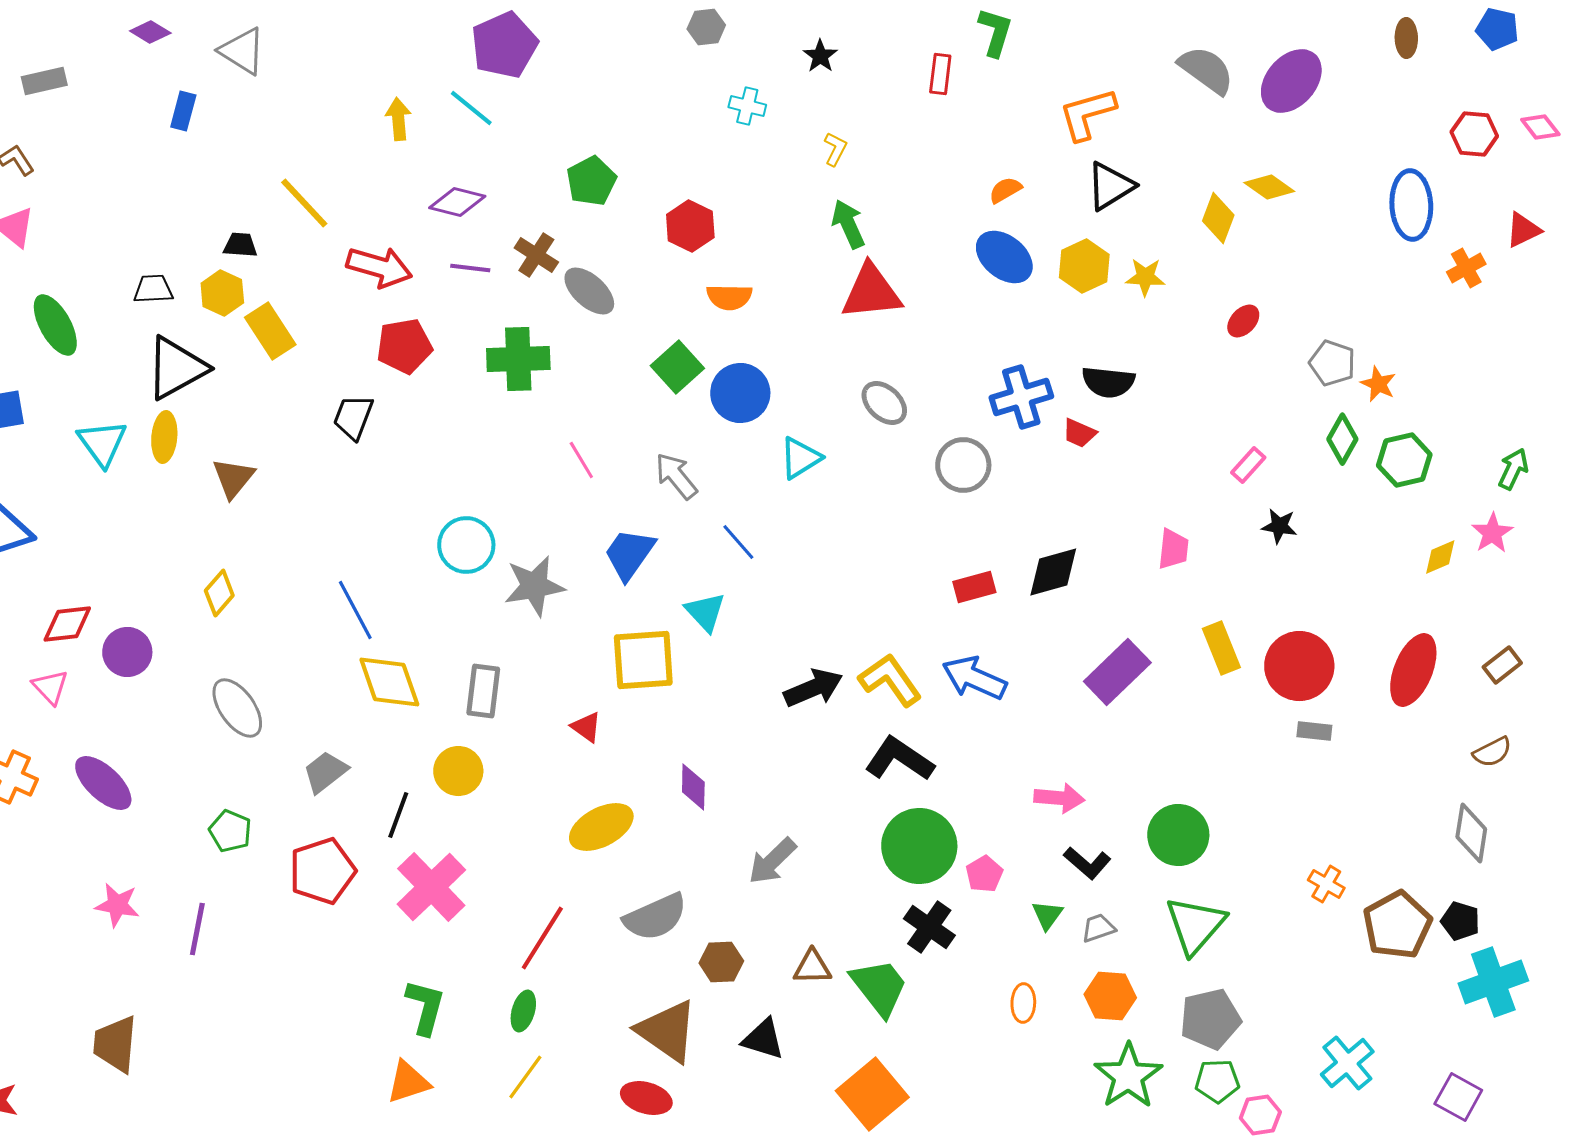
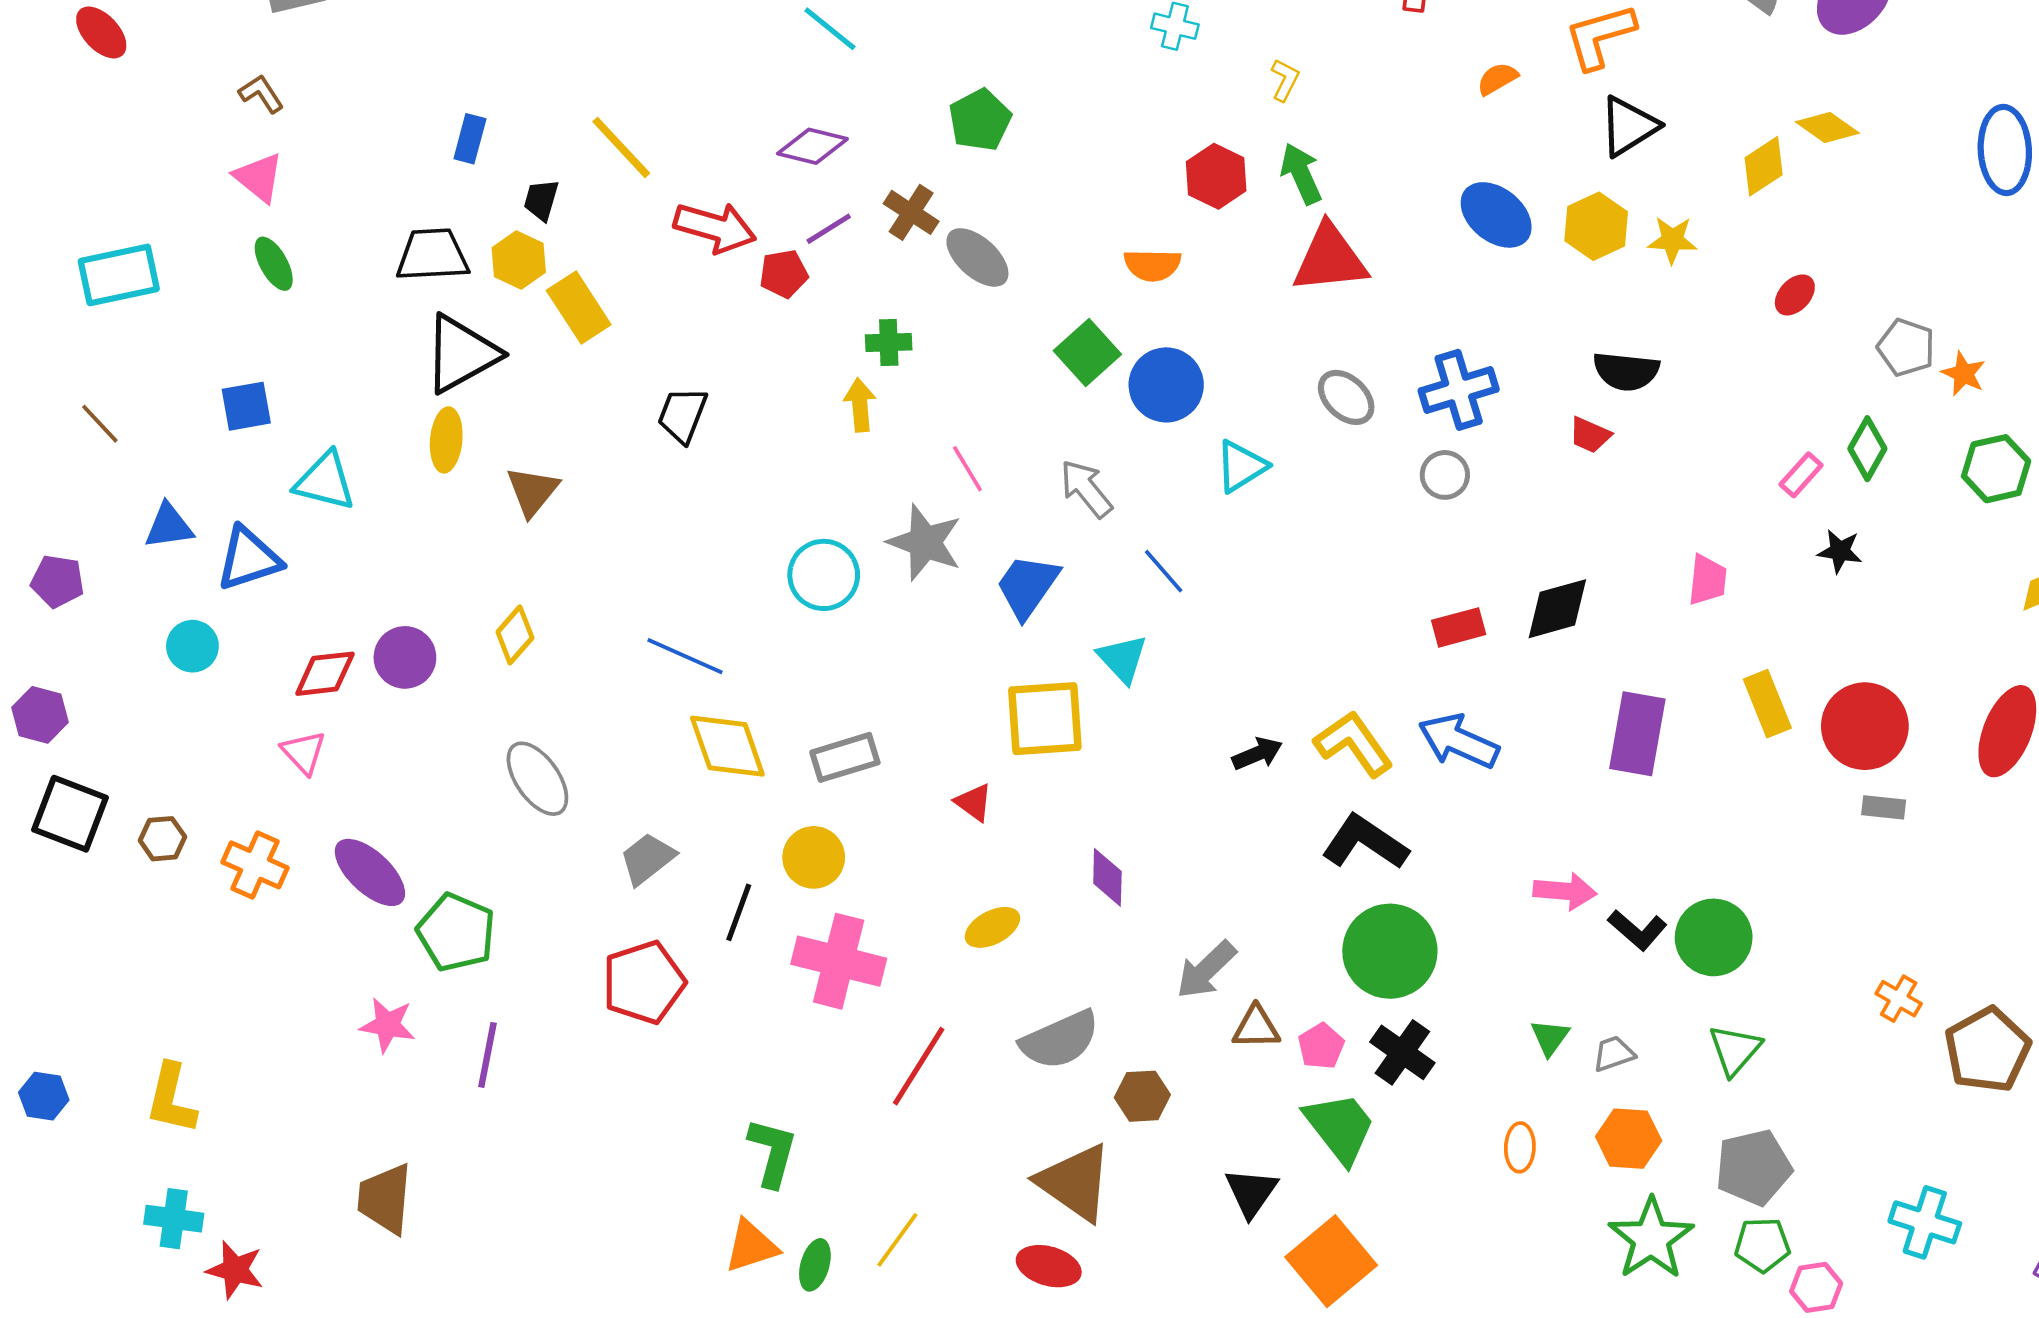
blue rectangle: (183, 111) -> (470, 139), moved
yellow arrow: (398, 119) -> (860, 405), moved
orange semicircle: (1005, 190) -> (1497, 79), moved
yellow diamond: (1218, 218) -> (1764, 166), turned 36
red hexagon: (690, 226) -> (1216, 176), moved
black trapezoid: (240, 245) -> (541, 200), turned -78
purple line: (470, 268) -> (829, 229), turned -39
black trapezoid: (153, 289) -> (432, 255), size x1.5
green ellipse: (55, 325) -> (274, 264), moved, size x0.7
red pentagon: (404, 346) -> (784, 274), moved, size x0.7
green cross: (518, 359) -> (889, 342), size x0.6
blue cross: (1021, 397) -> (1459, 390), moved
green diamond: (1342, 439) -> (1867, 449), moved
cyan triangle: (102, 443) -> (325, 481), moved, turned -40
gray circle: (963, 465) -> (1445, 475), size x0.7
gray star: (534, 586) -> (925, 542), moved, turned 30
blue line: (355, 610) -> (685, 656), turned -38
purple circle: (127, 652) -> (405, 657), moved
purple rectangle: (1117, 672) -> (1637, 734), turned -36
black arrow: (813, 688) -> (1257, 754), size x0.7
gray rectangle: (483, 691) -> (845, 757), turned 66
yellow ellipse: (601, 827) -> (992, 927), size x0.7
green pentagon: (230, 831) -> (456, 932), moved, size x1.5
black L-shape: (1087, 863) -> (1637, 930), moved
pink pentagon: (984, 874) -> (1321, 1046), moved
pink cross: (431, 887) -> (839, 961), moved, turned -32
green triangle: (1195, 925) -> (1735, 1050), size x0.7
brown triangle: (812, 967) -> (1256, 1027), moved
green ellipse: (523, 1011) -> (815, 1265), moved
black triangle: (763, 1039) -> (1251, 1192), moved, turned 48
cyan cross: (1347, 1063) -> (1925, 1222), turned -32

